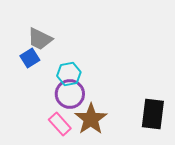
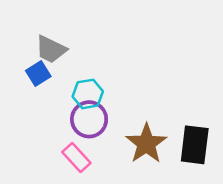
brown star: (91, 119) -> (146, 144), moved

